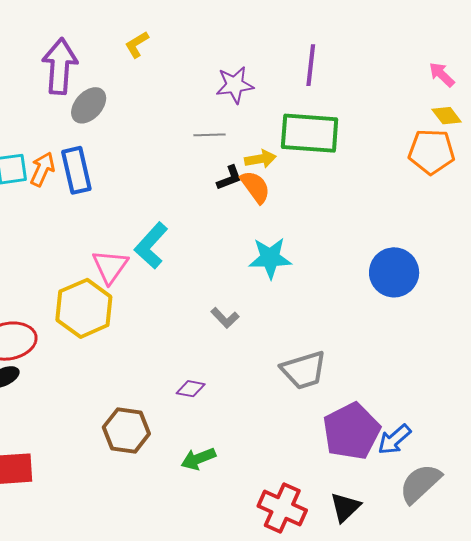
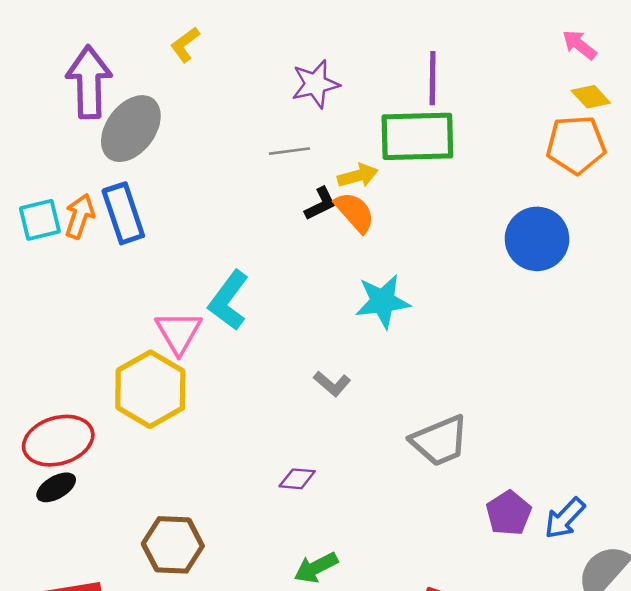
purple line: (311, 65) -> (433, 78), moved
gray ellipse: (89, 105) -> (131, 129), size x1.4
blue circle: (394, 272) -> (537, 239), moved
brown hexagon: (126, 430) -> (173, 545), moved
purple pentagon: (351, 431) -> (509, 513), size x0.6

